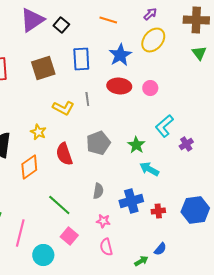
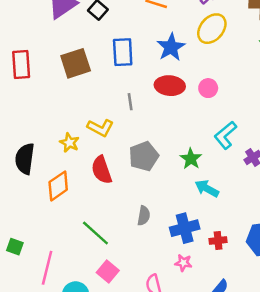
yellow L-shape: (63, 108) -> (100, 128), moved
pink star: (103, 221) -> (183, 263), moved

